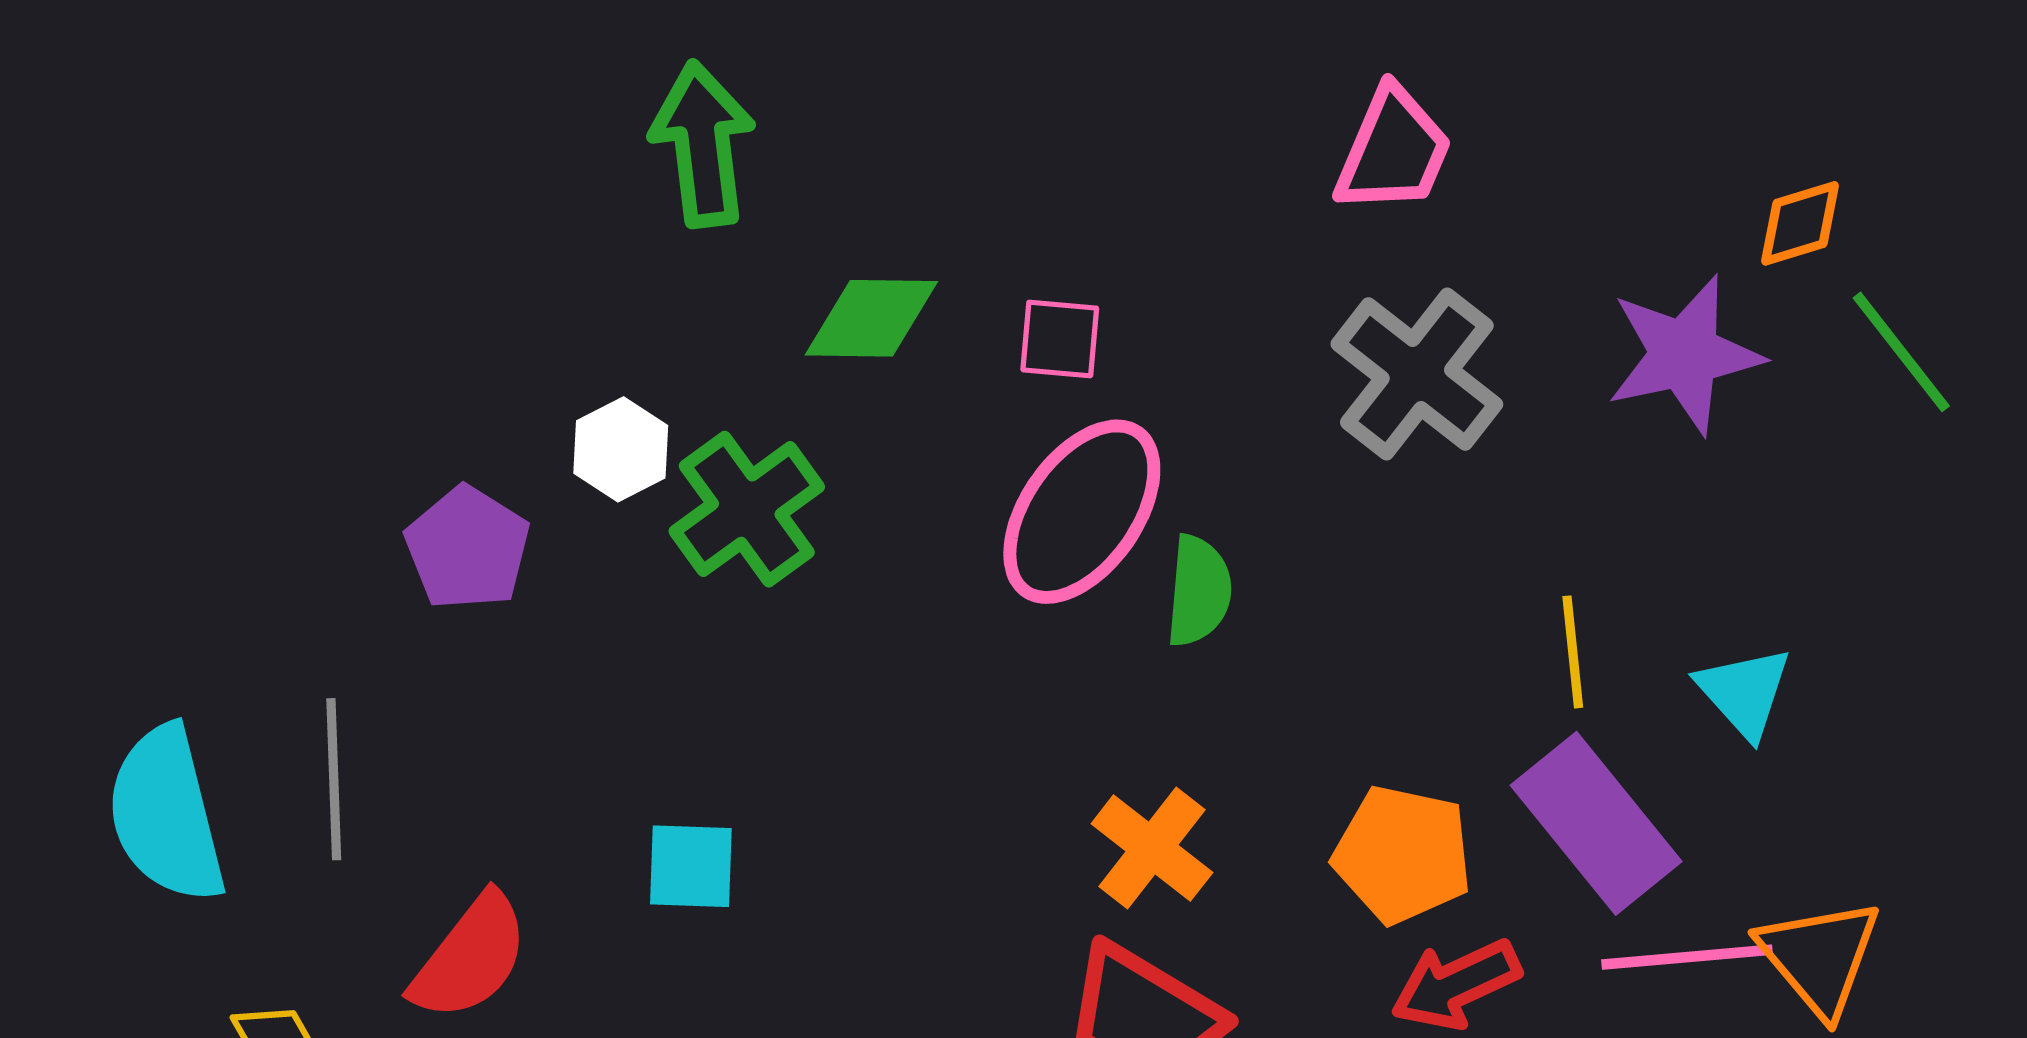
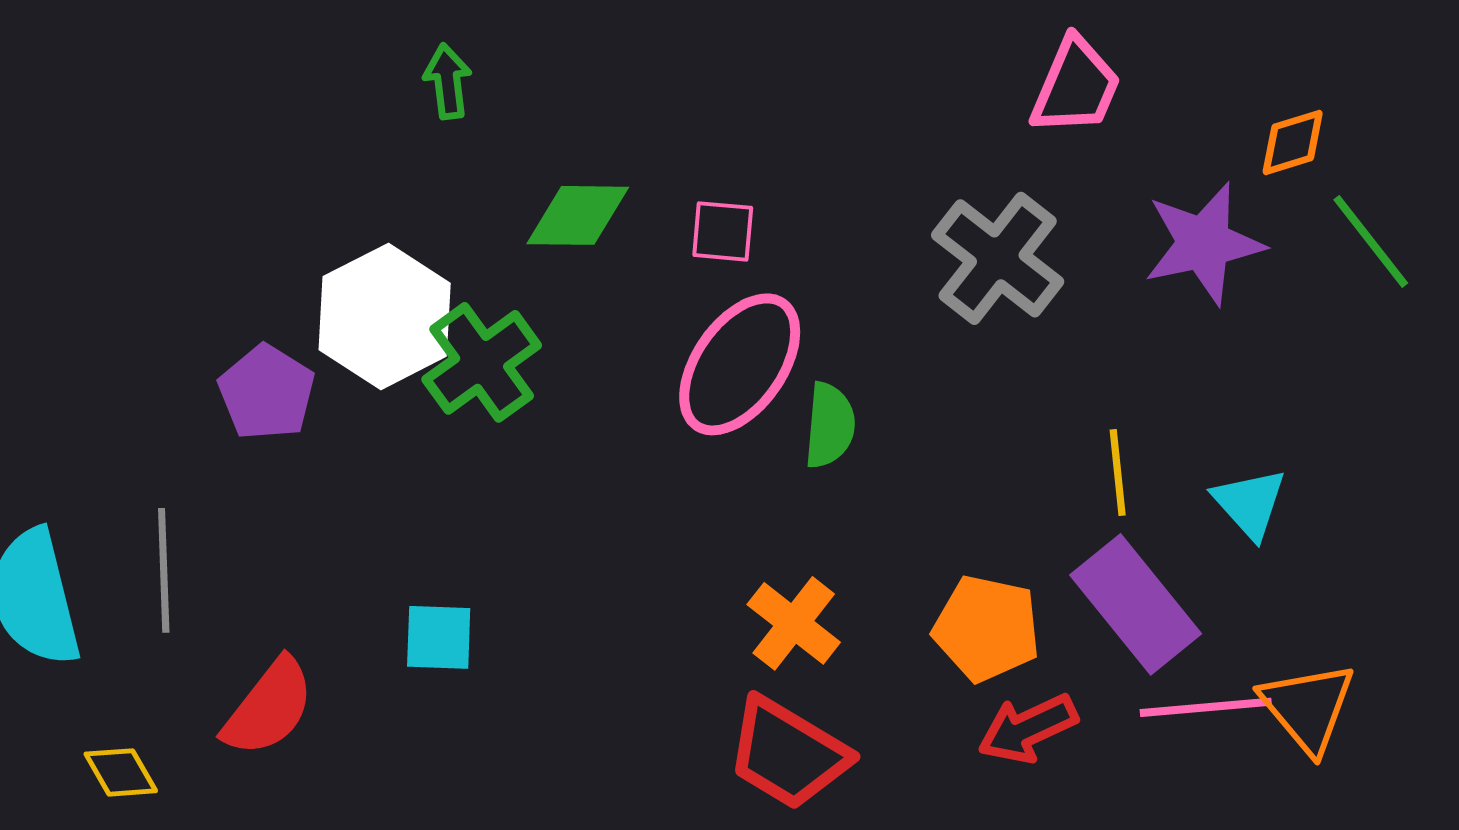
green arrow: (703, 144) -> (448, 81), size x0.6
pink trapezoid: (1393, 151) -> (1076, 86), moved
white hexagon: (621, 449) -> (385, 316), size x1.8

